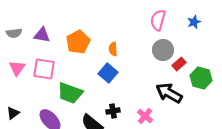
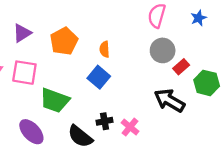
purple triangle: (42, 35) -> (22, 33), turned -42
pink cross: (145, 116) -> (130, 127), moved

